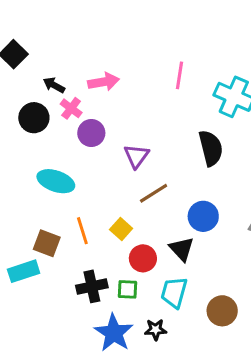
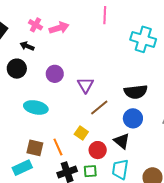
pink line: (179, 75) -> (105, 15), moved
pink arrow: (104, 82) -> (59, 28), moved
pink cross: (71, 108) -> (35, 25), moved
black semicircle: (211, 148) -> (136, 92), moved, turned 105
orange line: (82, 231) -> (58, 147), moved

